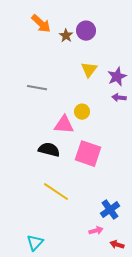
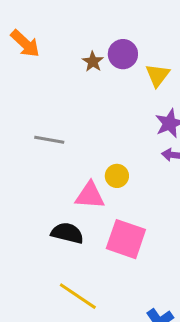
orange arrow: (41, 24) -> (25, 44), moved
yellow triangle: (89, 70) -> (158, 75), moved

